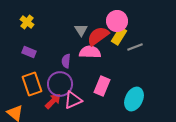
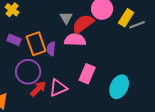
yellow rectangle: (119, 36) -> (126, 18), moved
gray line: (135, 47) -> (137, 25), moved
orange rectangle: (32, 84) -> (36, 44), moved
purple circle: (60, 84) -> (28, 72), moved

